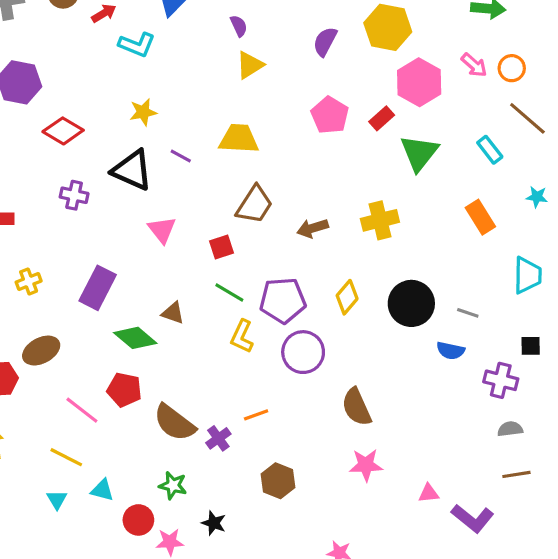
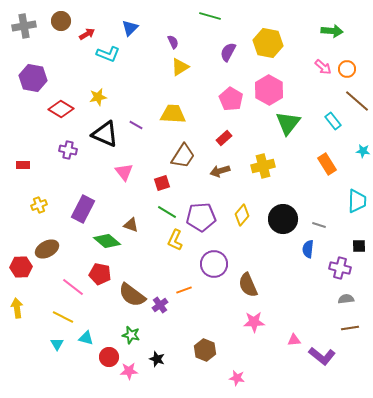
pink hexagon: (419, 82) -> (269, 90), moved
yellow star: (143, 112) -> (98, 97), moved
red rectangle: (382, 118) -> (224, 138), moved
blue semicircle: (451, 351) -> (308, 249), turned 84
purple circle: (303, 352) -> (214, 264), moved
brown hexagon: (278, 481) -> (205, 350), moved

